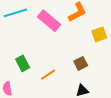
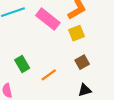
yellow square: (99, 34) -> (77, 33), moved

